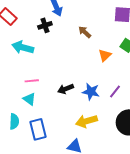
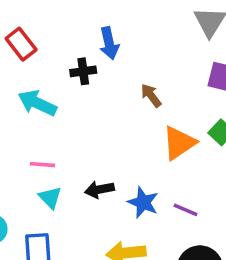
orange triangle: (105, 55) -> (179, 143), size x1.5
purple line: (115, 92) -> (186, 210), turned 64
cyan triangle: (29, 99) -> (50, 198), moved

